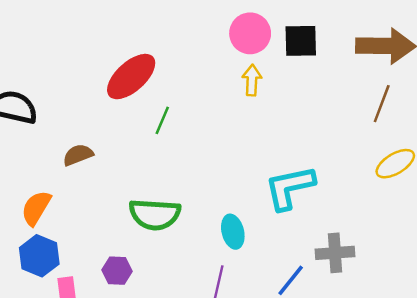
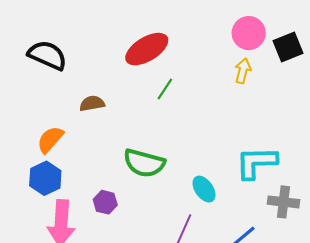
black square: (301, 41) -> (288, 47), turned -32
cyan ellipse: (233, 232) -> (204, 189), turned -32
gray cross: (335, 253) -> (283, 202), moved

